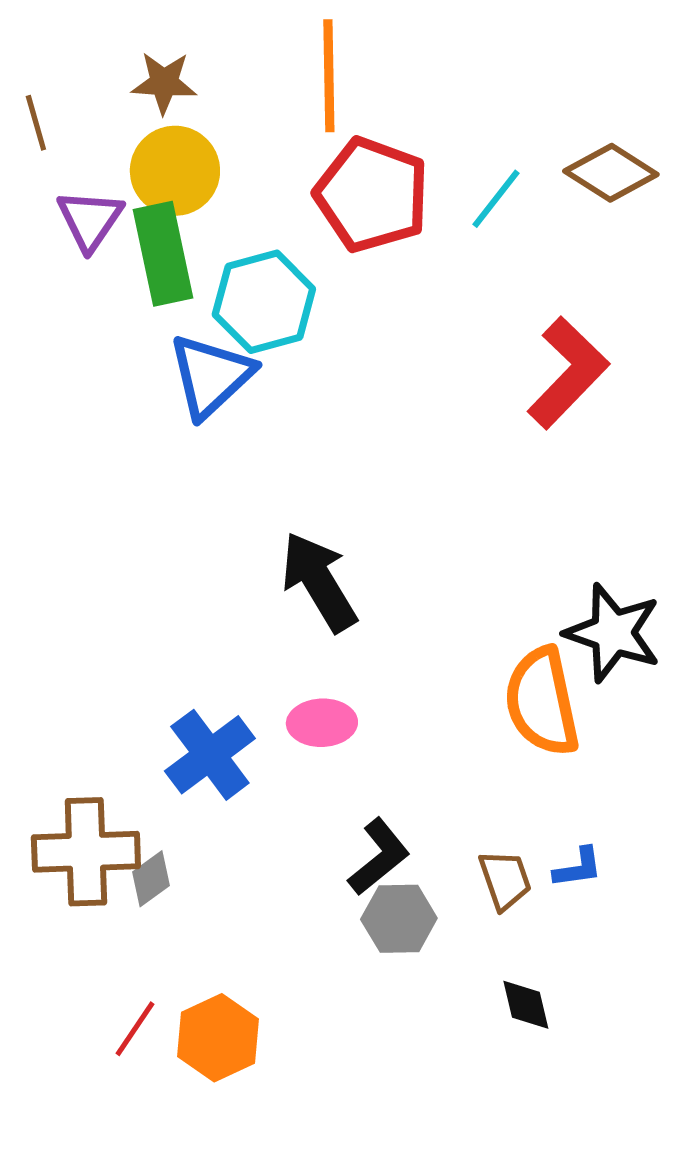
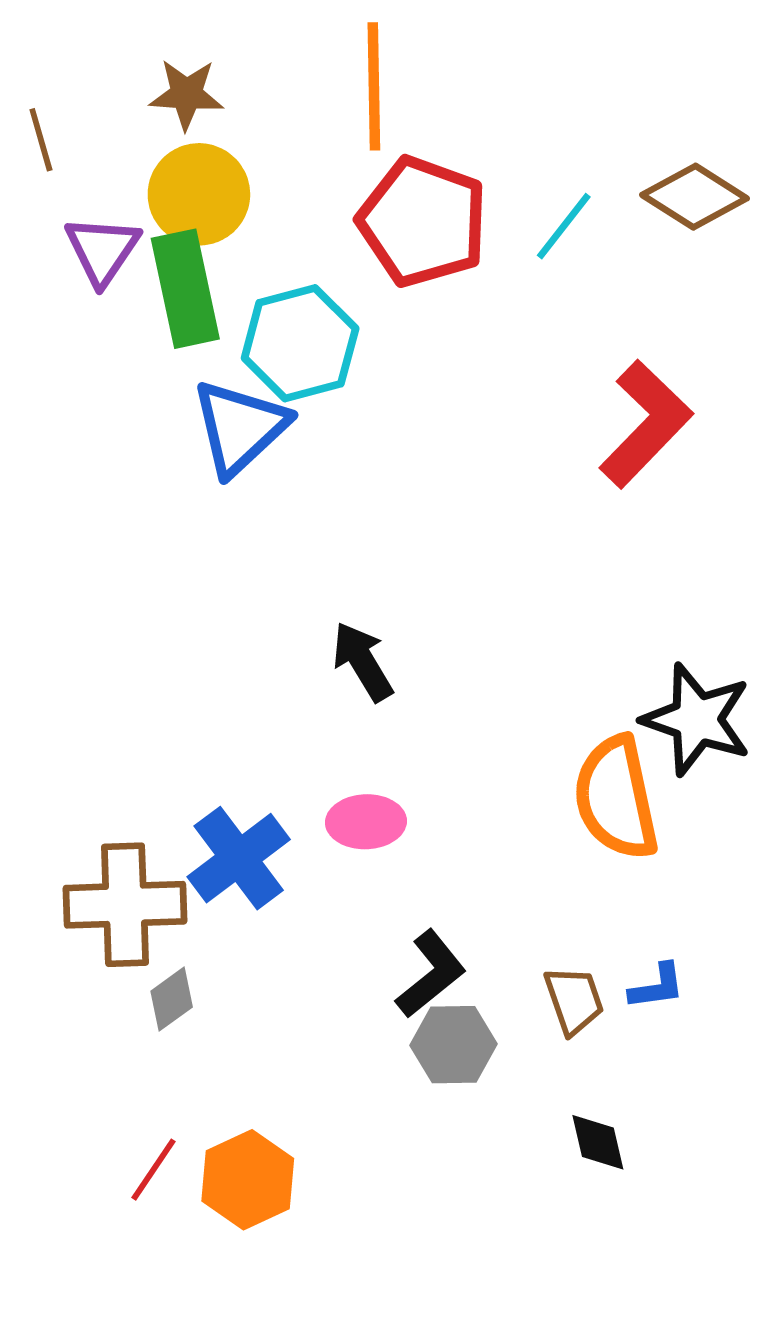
black arrow: (319, 582) -> (363, 662), size x0.7
brown cross: (86, 852) -> (125, 905), moved

